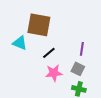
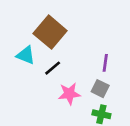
brown square: (39, 25) -> (50, 32), turned 30
black line: (49, 53) -> (53, 68), moved

